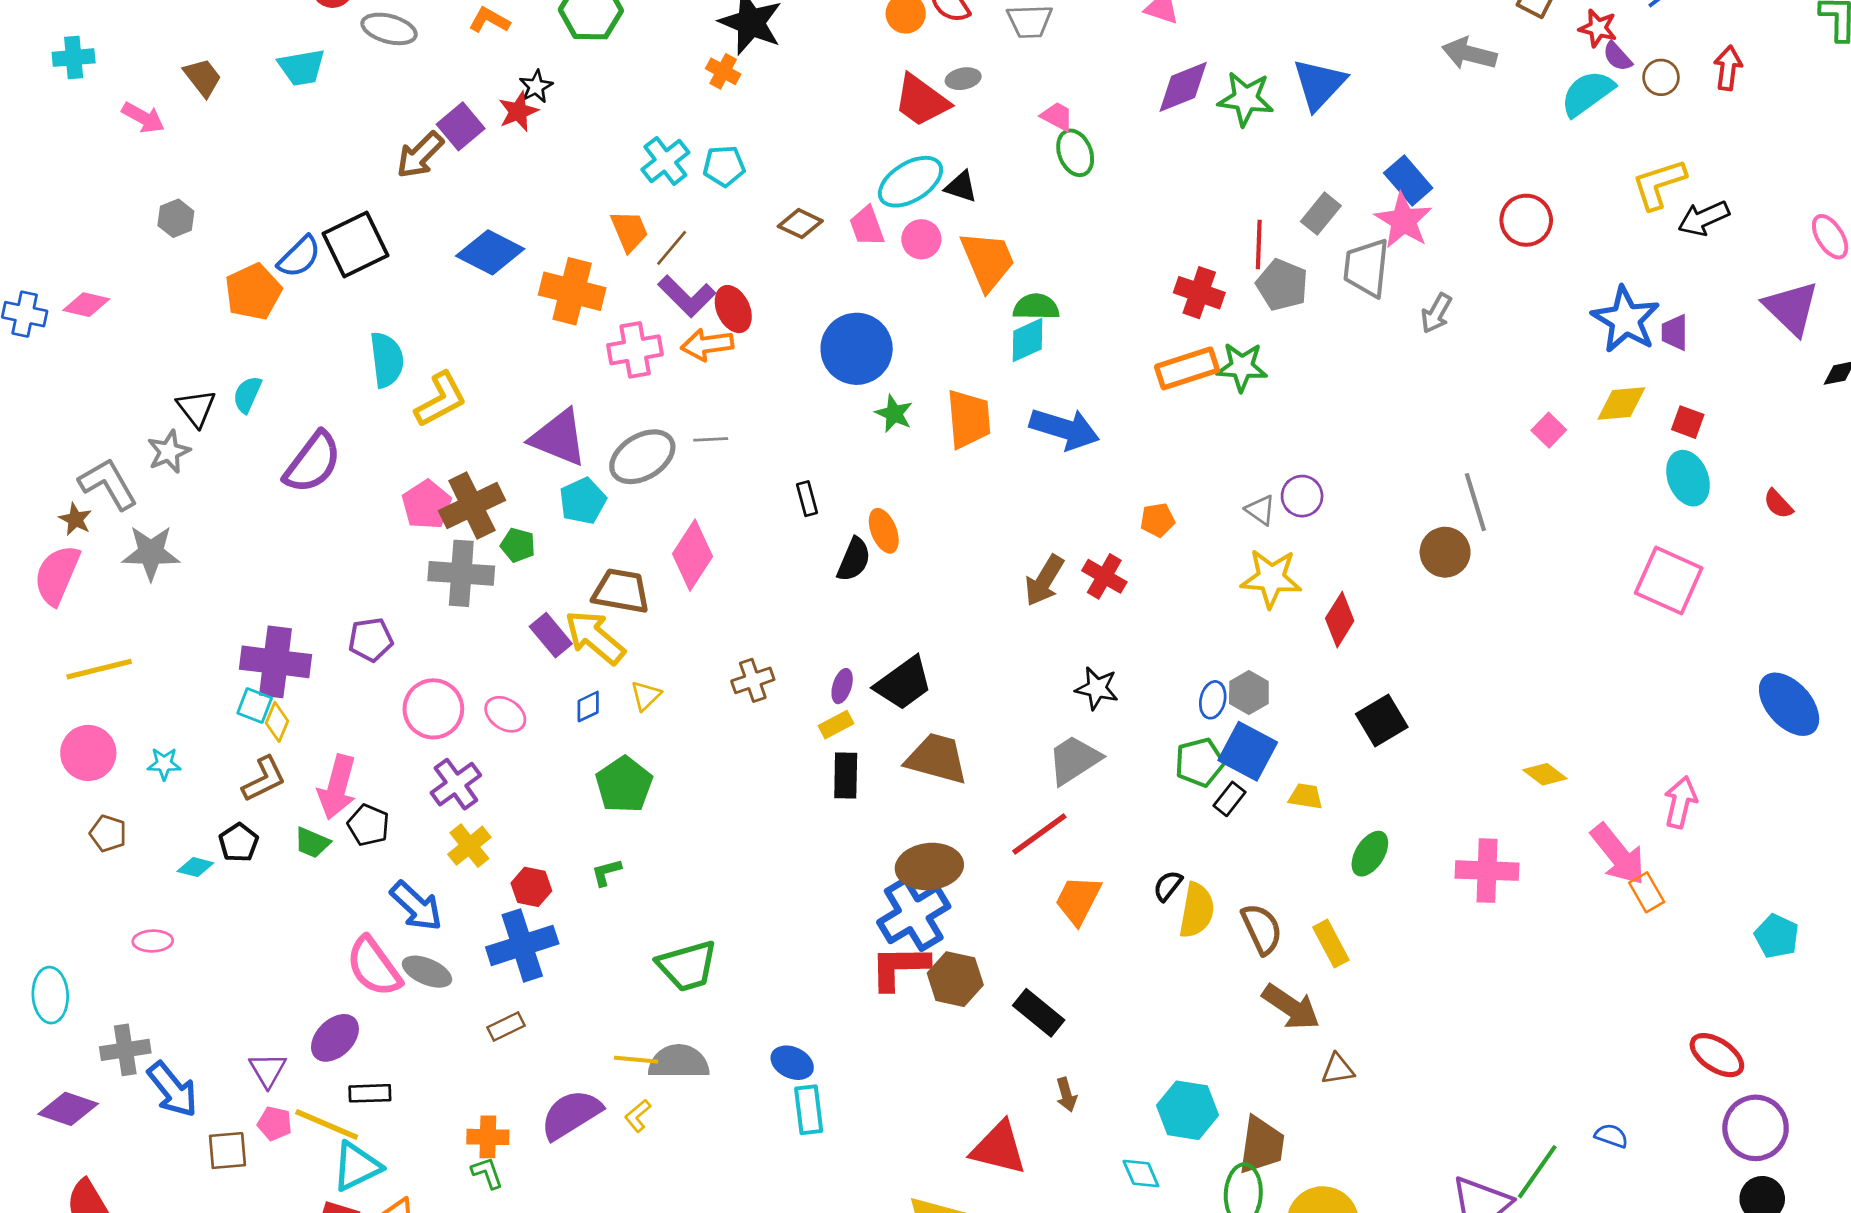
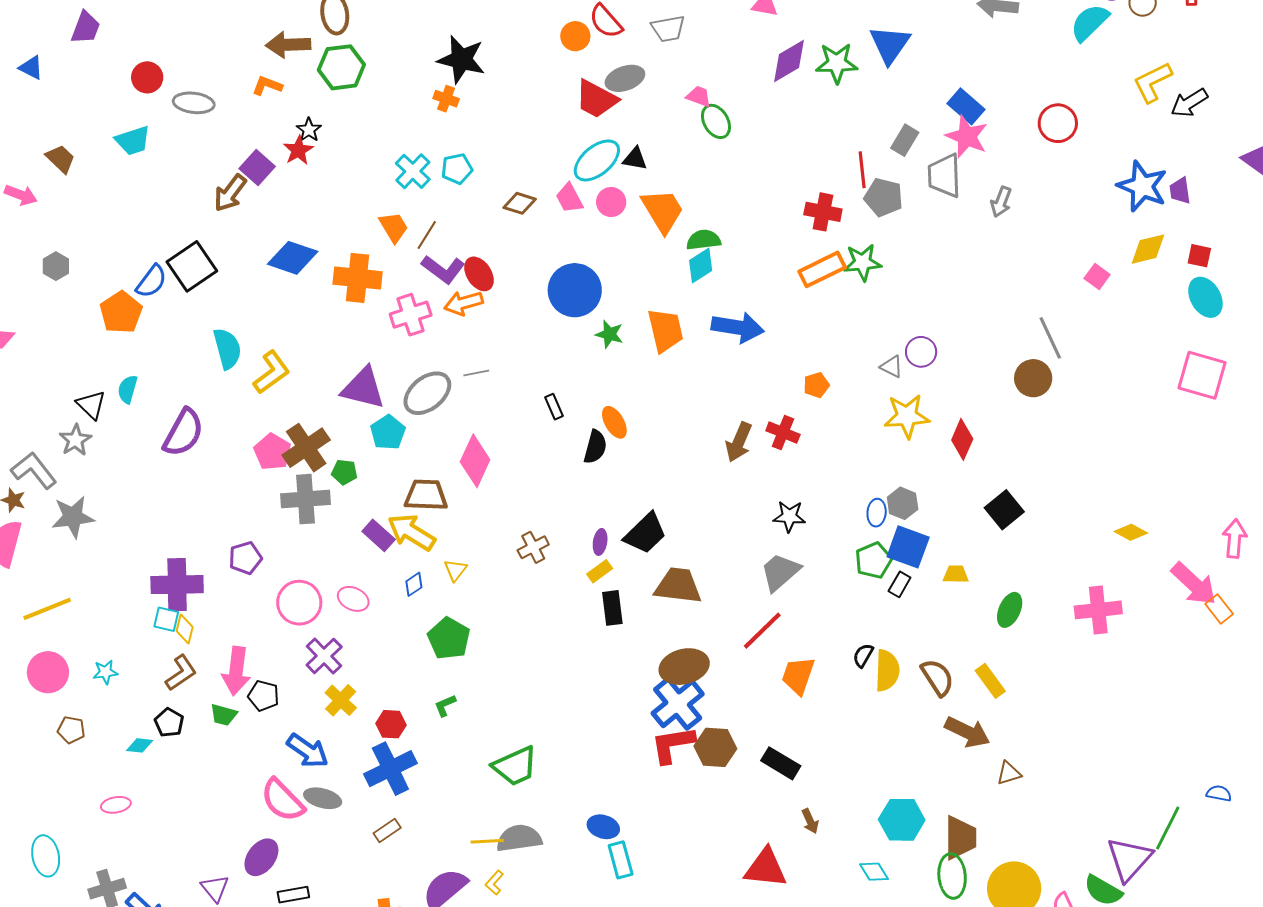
gray ellipse: (963, 79) -> (625, 78), size x1.5

